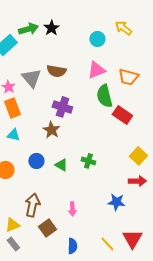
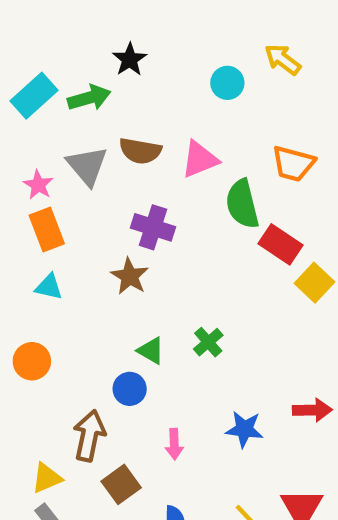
green arrow: (28, 29) -> (89, 98), moved
pink triangle: (96, 70) -> (200, 159), moved
yellow square: (138, 156) -> (314, 283), moved
blue circle: (36, 161) -> (130, 389), moved
green cross: (88, 161) -> (208, 342), turned 32
red arrow: (137, 181) -> (312, 410), moved
blue star: (116, 202) -> (244, 429), moved

